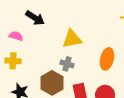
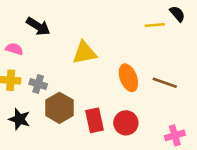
orange ellipse: (107, 59) -> (128, 78), turned -35
gray cross: (67, 64) -> (38, 84), moved

